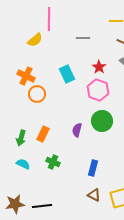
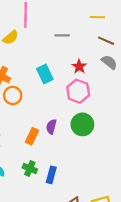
purple semicircle: (77, 130) -> (51, 127), moved
orange rectangle: (43, 134) -> (32, 136), moved
blue rectangle: (93, 168) -> (51, 175), moved

